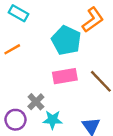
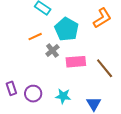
cyan pentagon: (66, 40) -> (67, 29), moved
gray cross: (36, 102) -> (52, 50), moved

